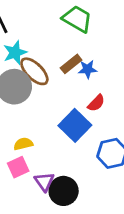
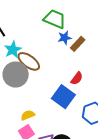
brown rectangle: (71, 64) -> (78, 44), moved
blue star: (88, 69) -> (65, 38), moved

